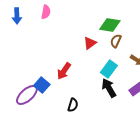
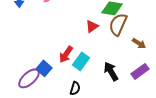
brown semicircle: (116, 41) -> (118, 24), size x1.6
cyan rectangle: (109, 69) -> (81, 61), moved

